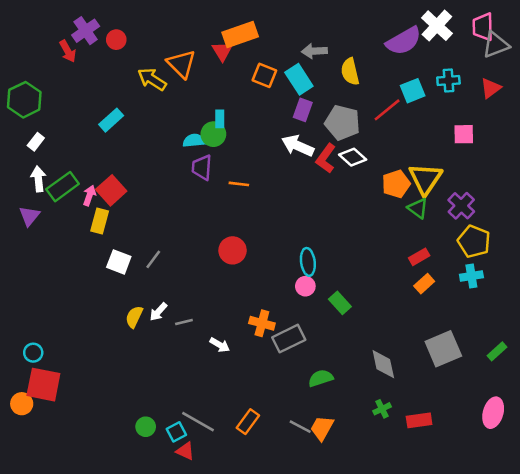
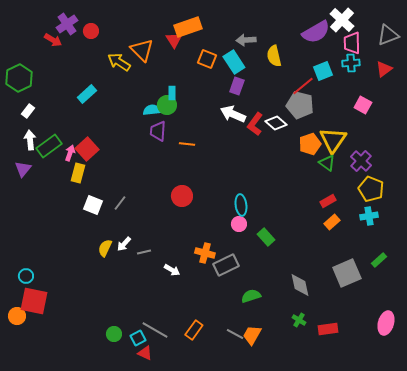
pink trapezoid: (483, 27) -> (352, 43), moved
red arrow: (68, 51) -> (53, 40), turned -30
gray pentagon: (342, 123) -> (300, 105), moved
pink square: (464, 134) -> (363, 105), turned 30
green rectangle: (497, 351) -> (379, 260), moved
green cross: (382, 409) -> (299, 320), turned -32

